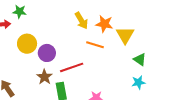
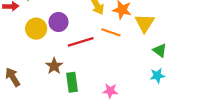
purple circle: (47, 53) -> (59, 22), moved
red line: (72, 67) -> (81, 42), moved

